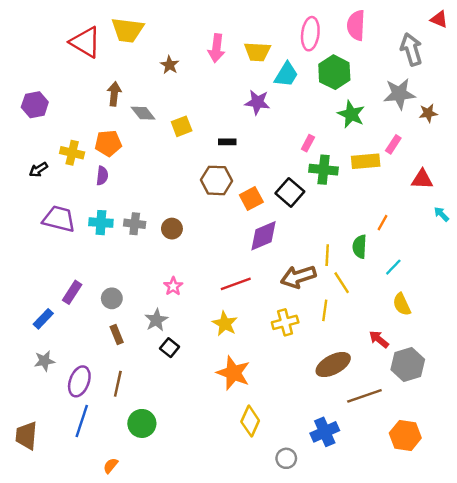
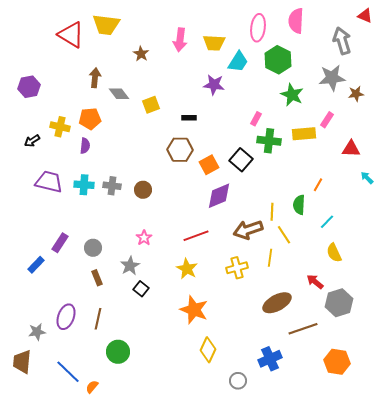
gray star: (44, 361) -> (37, 332), moved
blue line: (82, 421) -> (68, 372), moved, turned -64

